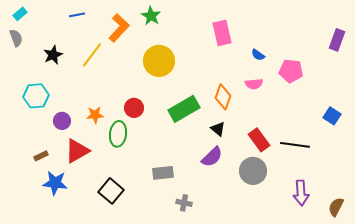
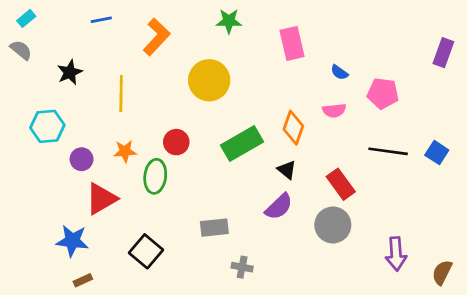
green star: (151, 16) -> (229, 21), moved, turned -30
gray semicircle: (16, 38) -> (21, 50), turned -30
yellow line: (92, 55) -> (121, 93), moved, turned -36
black line: (295, 145) -> (388, 151), moved
brown rectangle: (41, 156) -> (83, 280), moved

